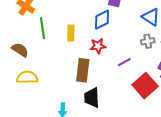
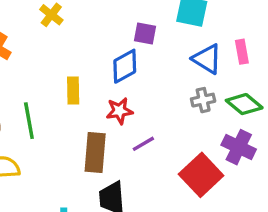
green line: (42, 28) -> (29, 121), moved
purple line: (124, 62) -> (143, 144), moved

